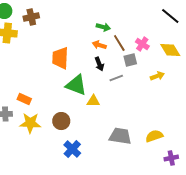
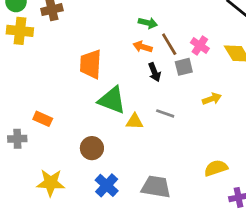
black arrow: (99, 64) -> (155, 72), moved
yellow arrow: (157, 76) -> (212, 99), moved
gray line: (116, 78) -> (165, 113), moved, turned 40
yellow star: (30, 123) -> (51, 183), moved
gray trapezoid: (120, 136) -> (156, 187), moved

